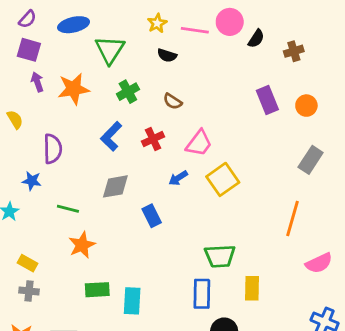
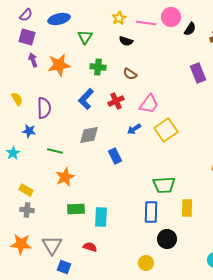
green triangle: (110, 50) -> (85, 37), size x0.7
green cross: (128, 92) -> (98, 67), turned 35
yellow semicircle: (15, 120) -> (17, 99), moved

